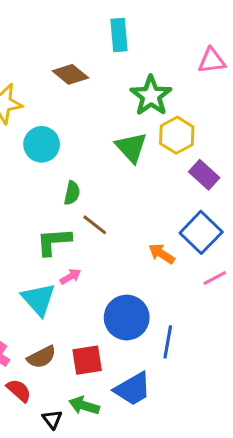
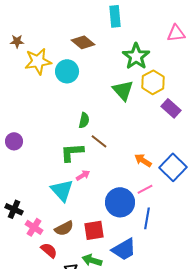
cyan circle: (42, 144) -> (67, 71), moved
blue square: (201, 232) -> (173, 167), moved
pink line: (215, 278) -> (145, 189), moved

